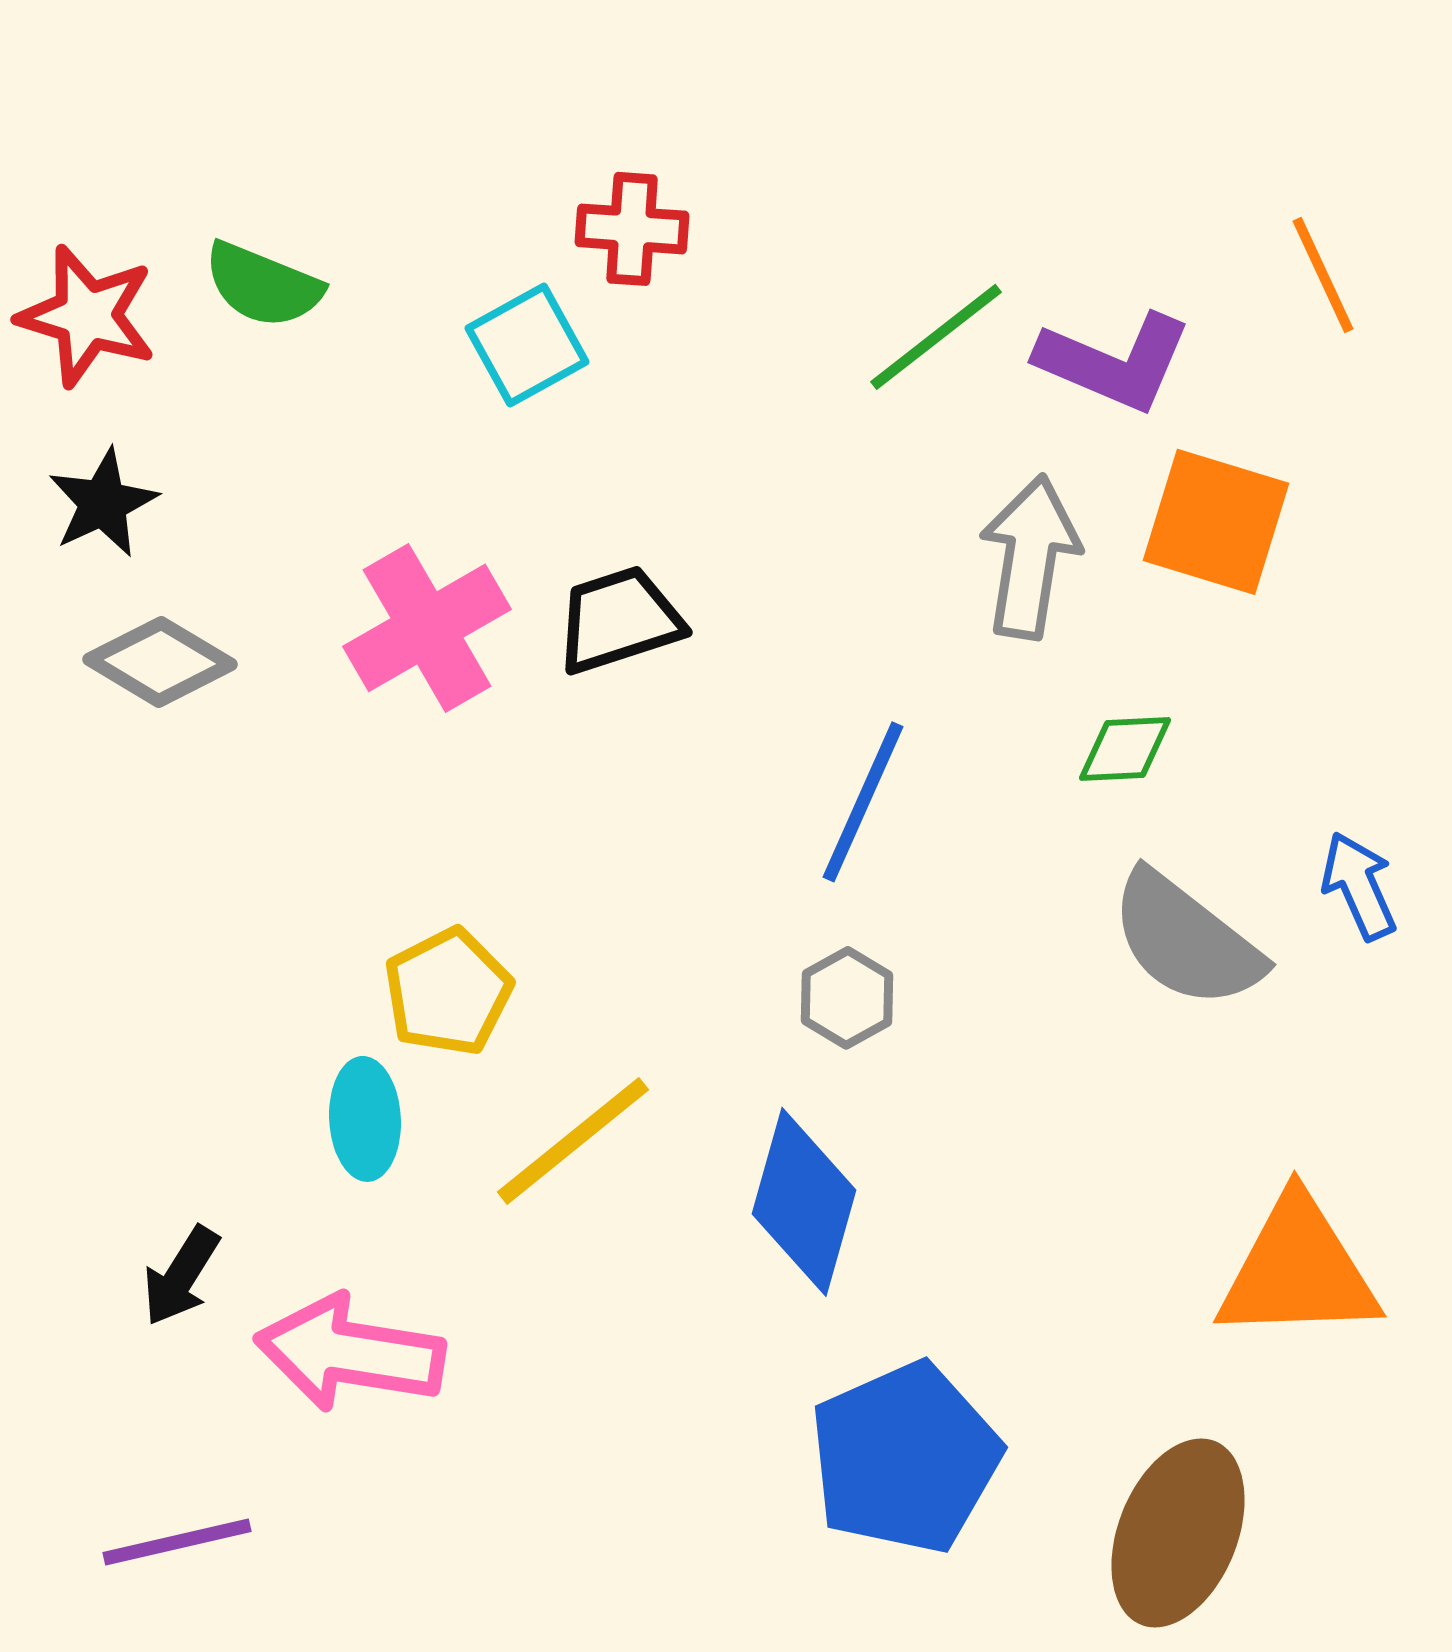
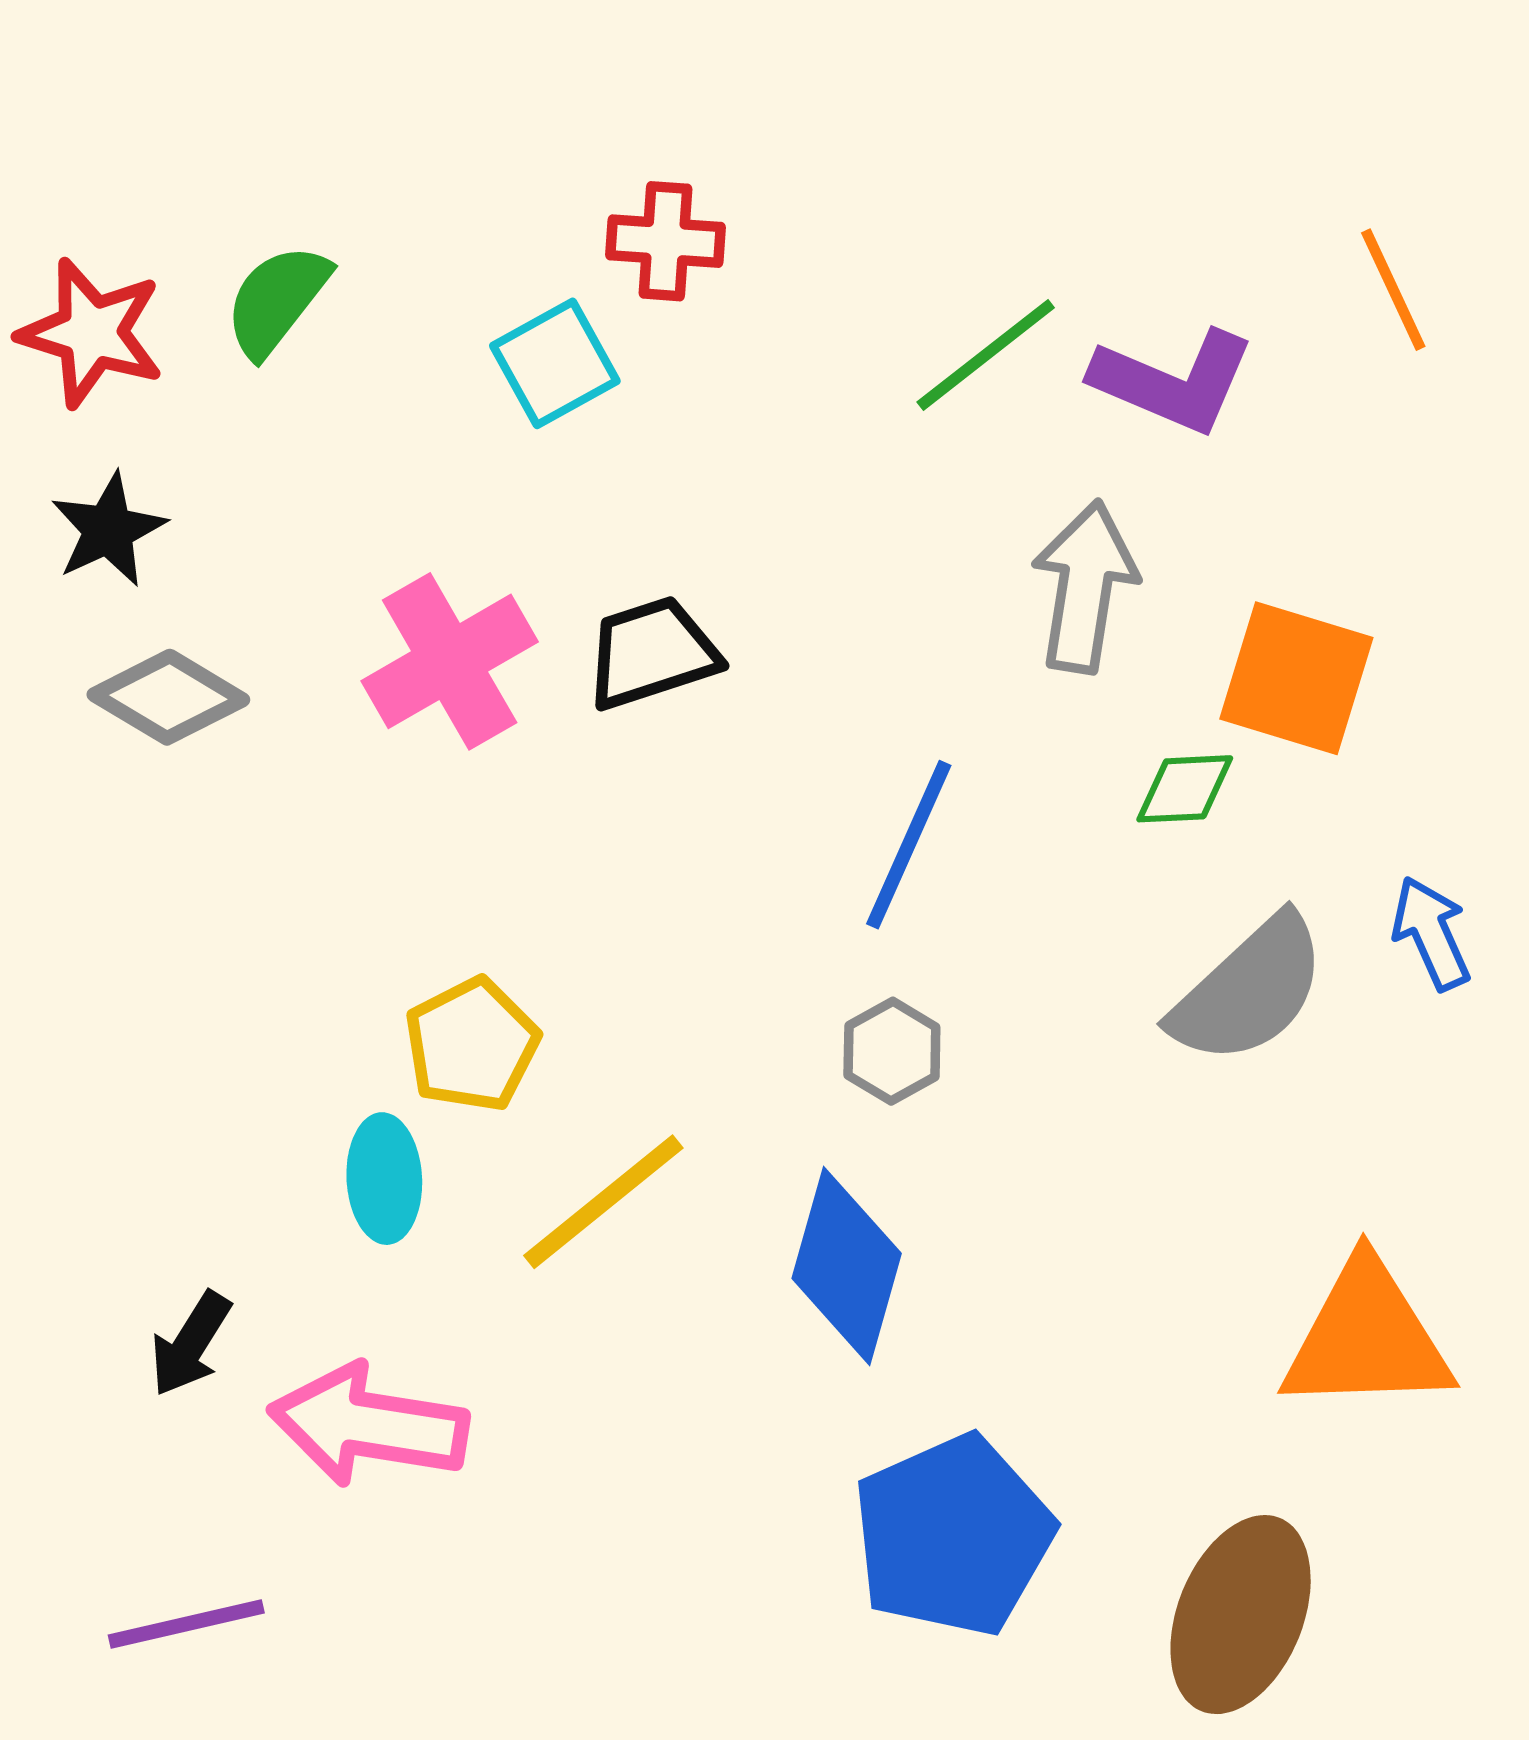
green semicircle: (263, 285) -> (277, 300), turned 106
orange square: (1216, 522) -> (1296, 678), moved
gray semicircle: (1186, 940) -> (1249, 990), turned -81

